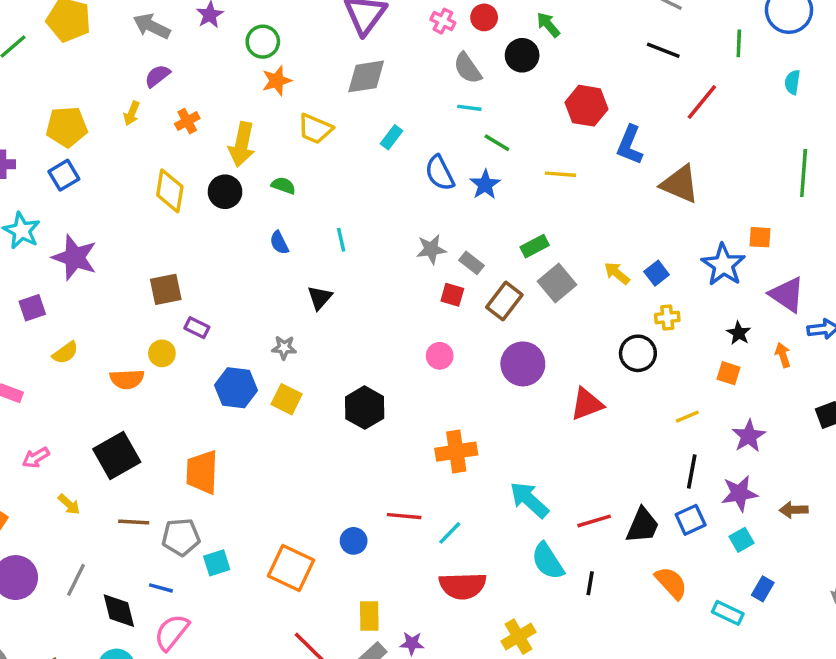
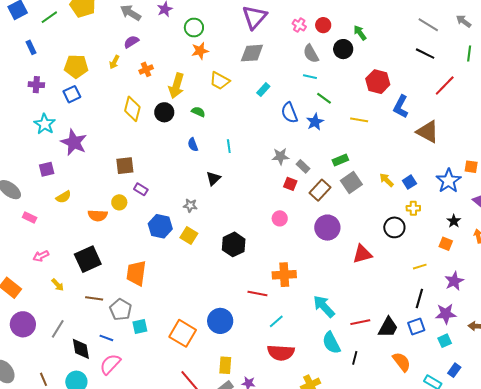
red line: (404, 516) -> (257, 294), moved
gray pentagon: (181, 537) -> (121, 310), turned 30
blue circle: (354, 541) -> (220, 321), size x1.6

